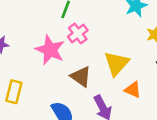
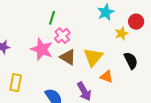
brown triangle: (81, 76) -> (68, 57), moved

